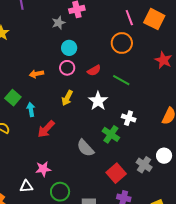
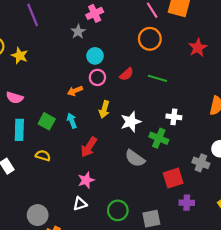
red star: (163, 60) -> (198, 48), turned 30
orange arrow: (36, 74) -> (75, 91), moved
white star: (98, 101) -> (131, 122), moved, turned 30
cyan arrow: (31, 109) -> (72, 121), moved
pink star: (43, 169) -> (86, 180), moved
red square: (116, 173) -> (173, 178), turned 36
white triangle: (26, 186) -> (80, 204), moved

